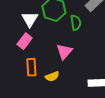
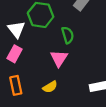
green semicircle: (76, 23) -> (68, 35), moved
orange rectangle: (31, 67) -> (16, 85), moved

